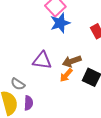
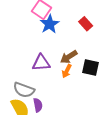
gray semicircle: (18, 84) -> (24, 90), size x1.5

